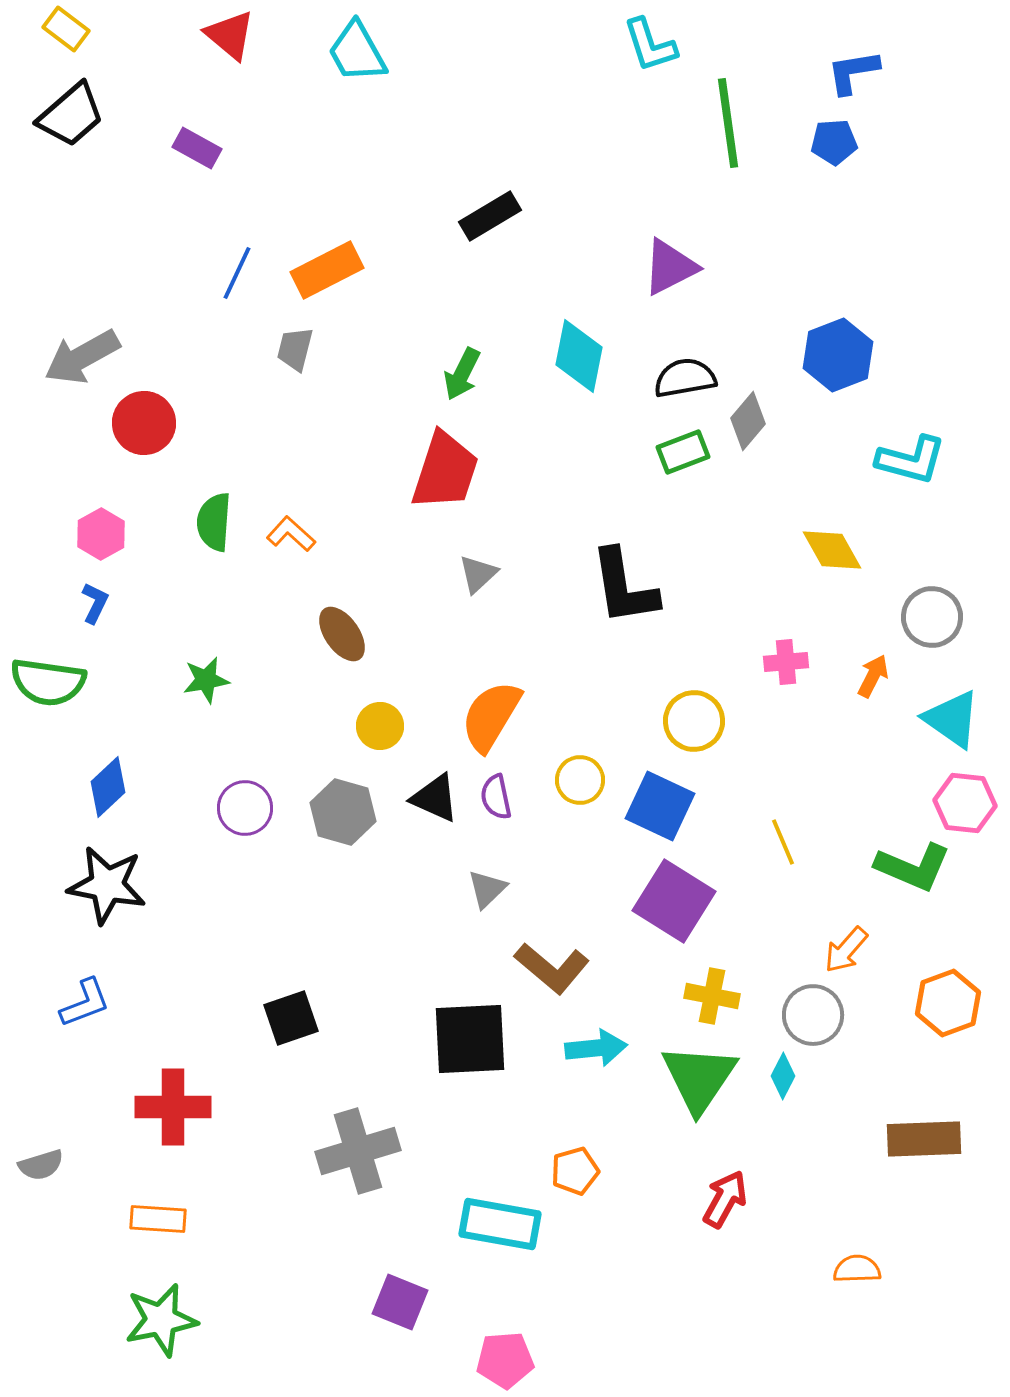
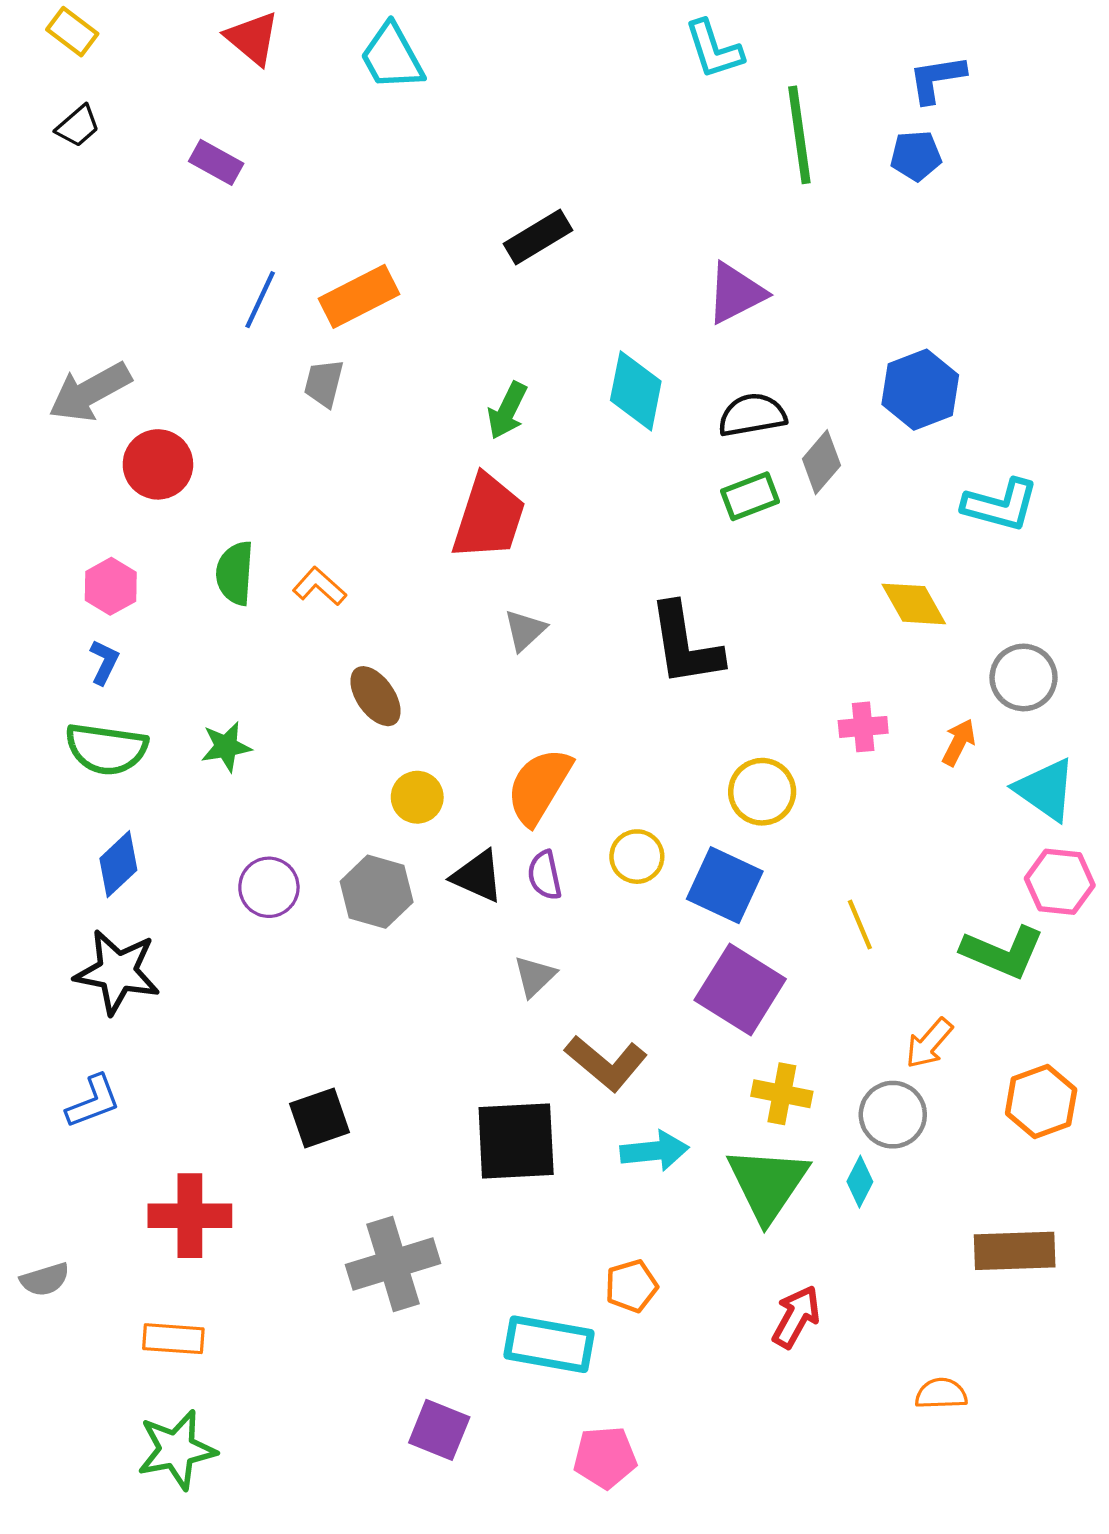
black trapezoid: (71, 115) -> (78, 126), size x0.6
green semicircle: (48, 682) -> (106, 749), moved
pink pentagon: (505, 1360) -> (605, 1457), moved

